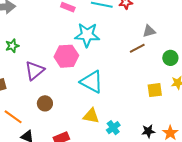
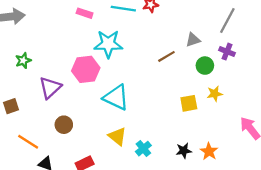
gray triangle: (149, 31) -> (193, 40), moved
yellow triangle: (91, 116) -> (117, 136), turned 30

